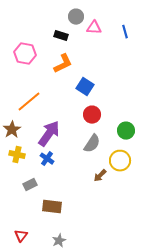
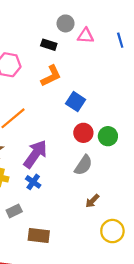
green circle: (126, 131) -> (108, 136), moved
yellow circle: (120, 161) -> (112, 231), moved

